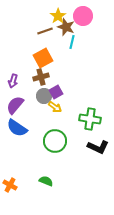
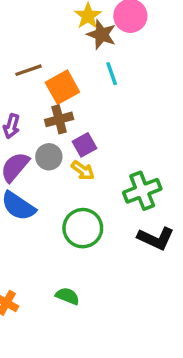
brown line: (45, 31) -> (28, 70), moved
cyan line: (72, 42) -> (112, 74), moved, turned -32
gray circle: (44, 96) -> (49, 157), moved
green cross: (90, 119) -> (142, 191), turned -30

